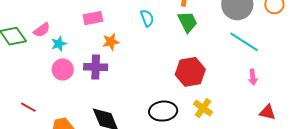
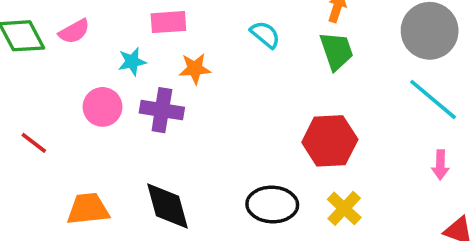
cyan semicircle: (147, 18) -> (265, 35), turned -36
cyan star: (59, 44) -> (132, 62), moved
red line: (28, 107) -> (34, 143), moved

